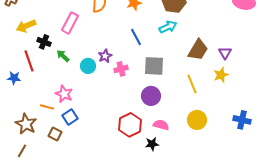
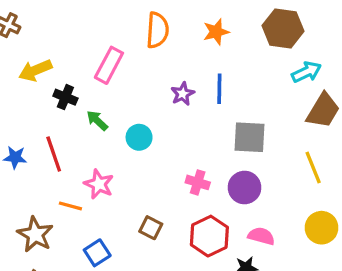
cyan arrow: (168, 27) -> (306, 72), moved
blue line: (136, 37) -> (219, 89), turned 30
purple star: (105, 56) -> (183, 94), moved
red line: (29, 61) -> (54, 154), moved
pink cross: (121, 69) -> (198, 182), moved, turned 32
blue square: (70, 117) -> (97, 253), moved
brown square: (55, 134) -> (151, 228), moved

